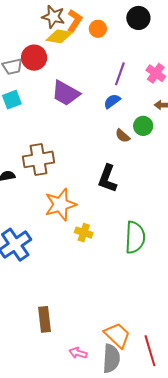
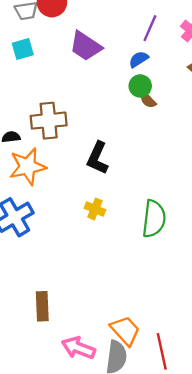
green circle: (143, 126) -> (140, 86), moved
black L-shape: (107, 178) -> (98, 158), moved
orange star: (60, 205) -> (28, 166), moved
pink arrow: (78, 353) -> (78, 348), size x1.6

